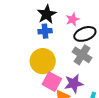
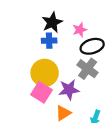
pink square: (52, 82) -> (41, 92), moved
purple star: (74, 84) -> (69, 90), moved

